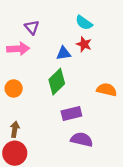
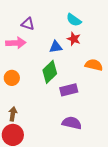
purple triangle: (32, 27) -> (28, 24), turned -32
orange semicircle: (107, 90) -> (94, 65), moved
purple rectangle: (71, 113) -> (69, 90), moved

